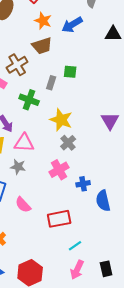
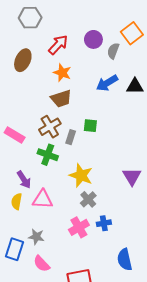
blue arrow: (72, 25) -> (107, 83), moved
brown cross: (17, 65) -> (50, 127), moved
gray star: (18, 167) -> (36, 237), moved
blue cross: (83, 184) -> (104, 223), moved

